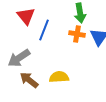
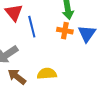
blue line: (44, 30) -> (32, 27), turned -35

